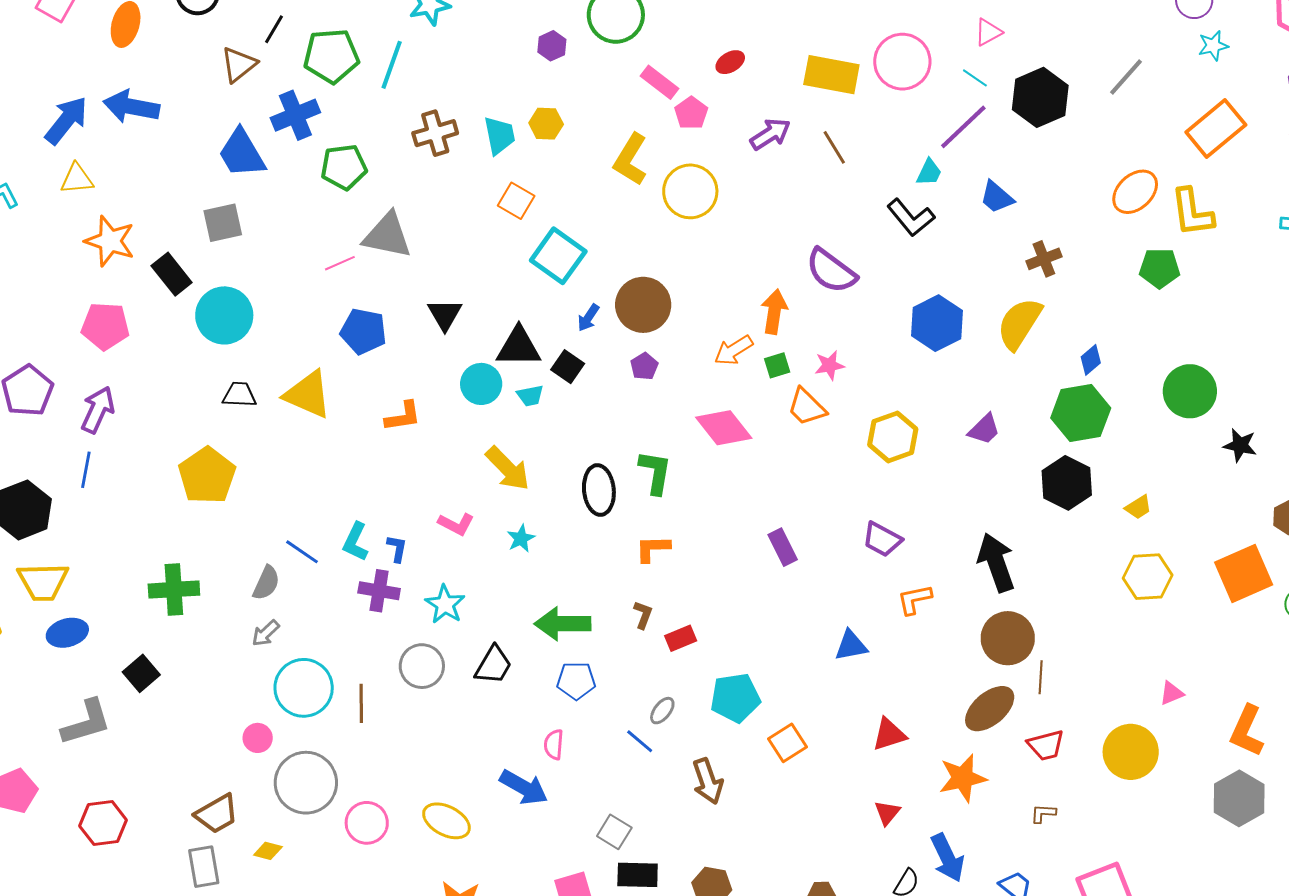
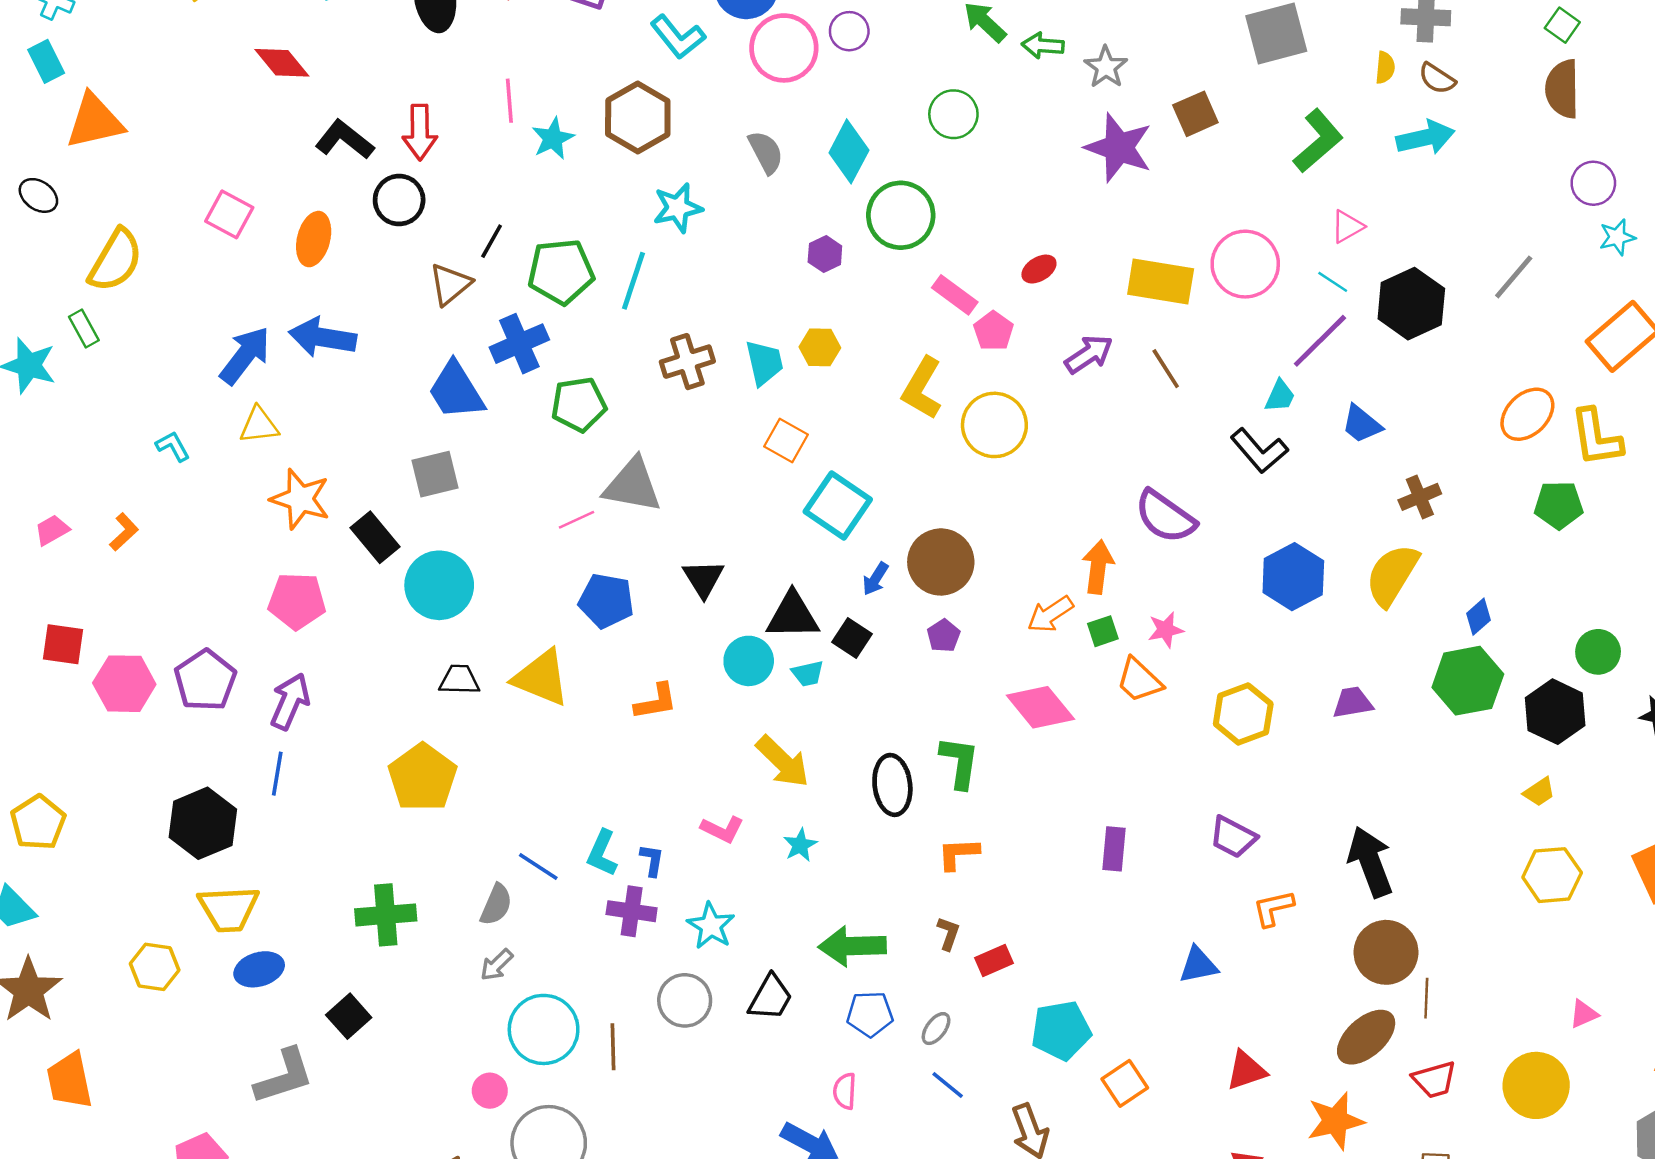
green circle: (1190, 391) -> (1598, 652), size x0.7
purple trapezoid: (984, 429) -> (1353, 702), turned -144
black hexagon: (1067, 483) -> (1555, 712), moved
purple rectangle: (783, 547) -> (1114, 849), turned 33
gray ellipse: (662, 711) -> (936, 1029), moved

